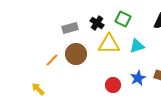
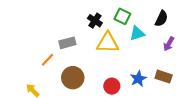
gray rectangle: (70, 28) -> (67, 43), moved
cyan triangle: (137, 46) -> (137, 33), moved
brown circle: (76, 54) -> (73, 78), moved

